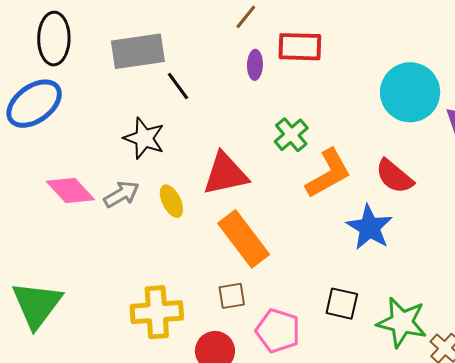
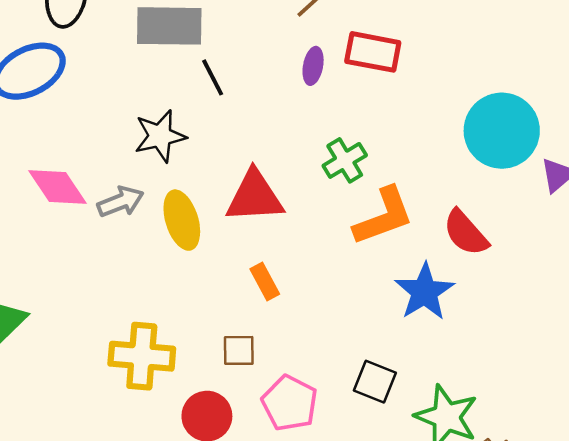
black star: (144, 138) -> (160, 136), turned 30
yellow ellipse: (171, 201) -> (182, 220), size x1.4
orange rectangle: (244, 239) -> (265, 281), size x0.5

